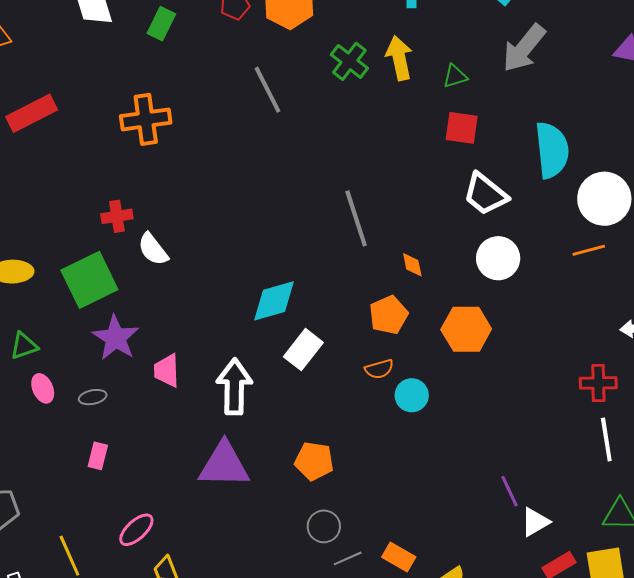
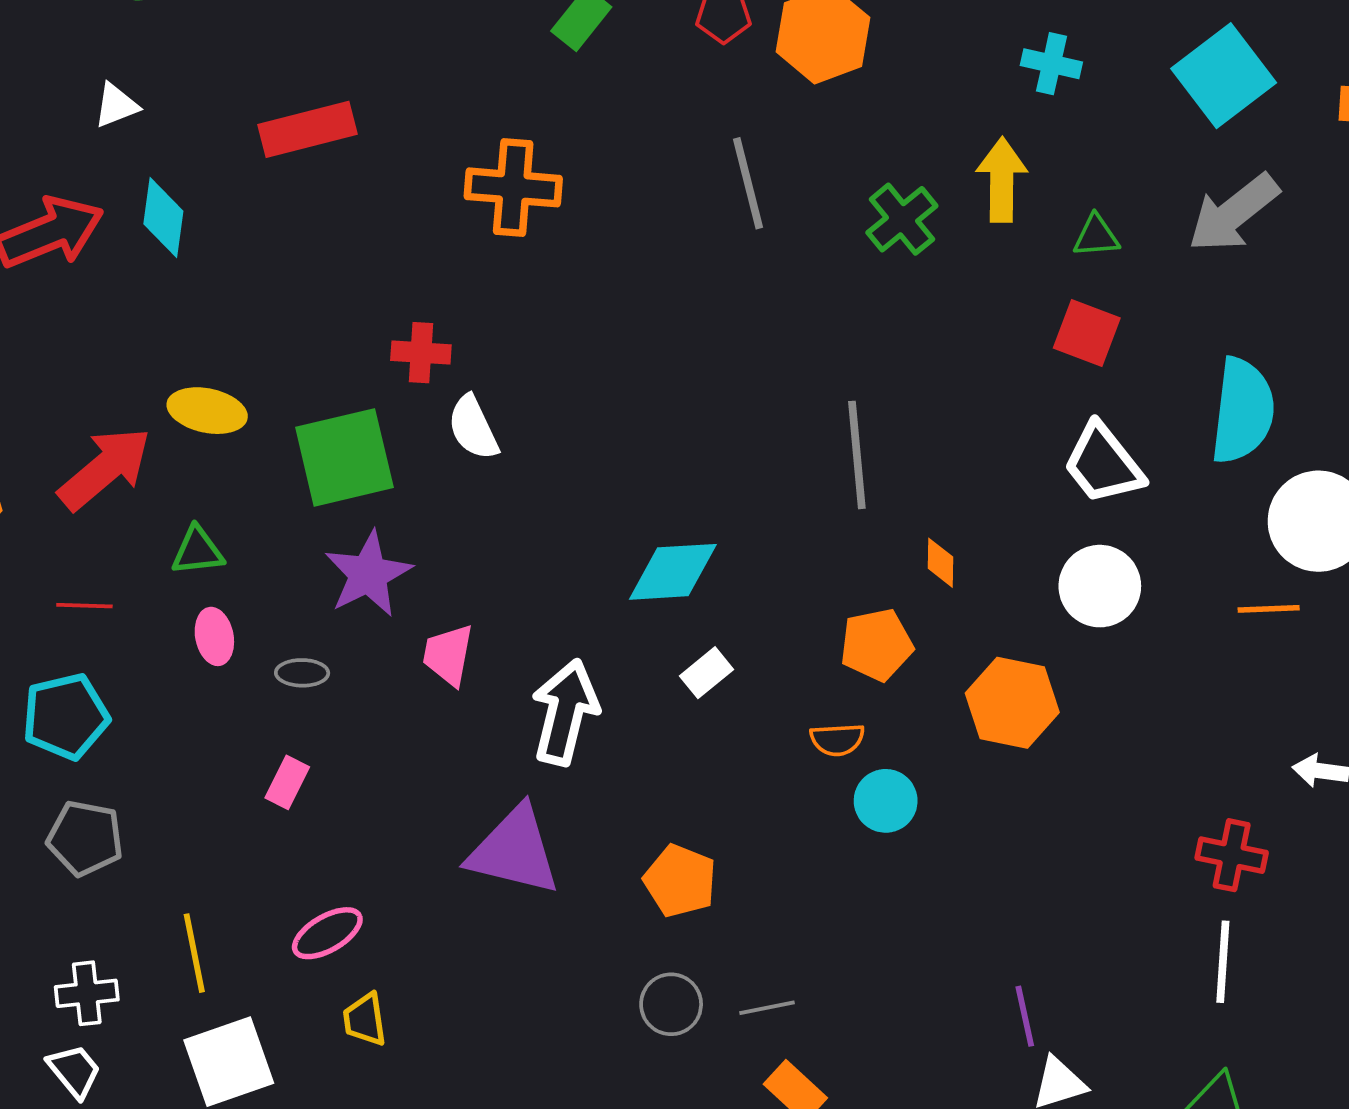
green cross: (349, 61) -> (902, 219), moved
white rectangle: (303, 350) -> (706, 673), size x0.7
gray line: (348, 558) -> (767, 1008), moved

